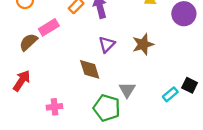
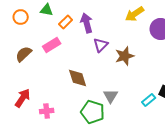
pink rectangle: (49, 27) -> (52, 45), moved
purple triangle: (107, 44) -> (101, 45), moved
red arrow: (22, 81) -> (23, 98), moved

